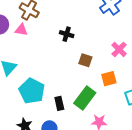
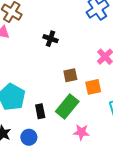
brown square: (85, 60) -> (70, 75), moved, turned -32

